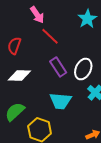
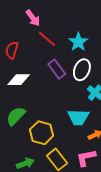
cyan star: (87, 19) -> (78, 42), moved
cyan trapezoid: (60, 101) -> (78, 117), moved

